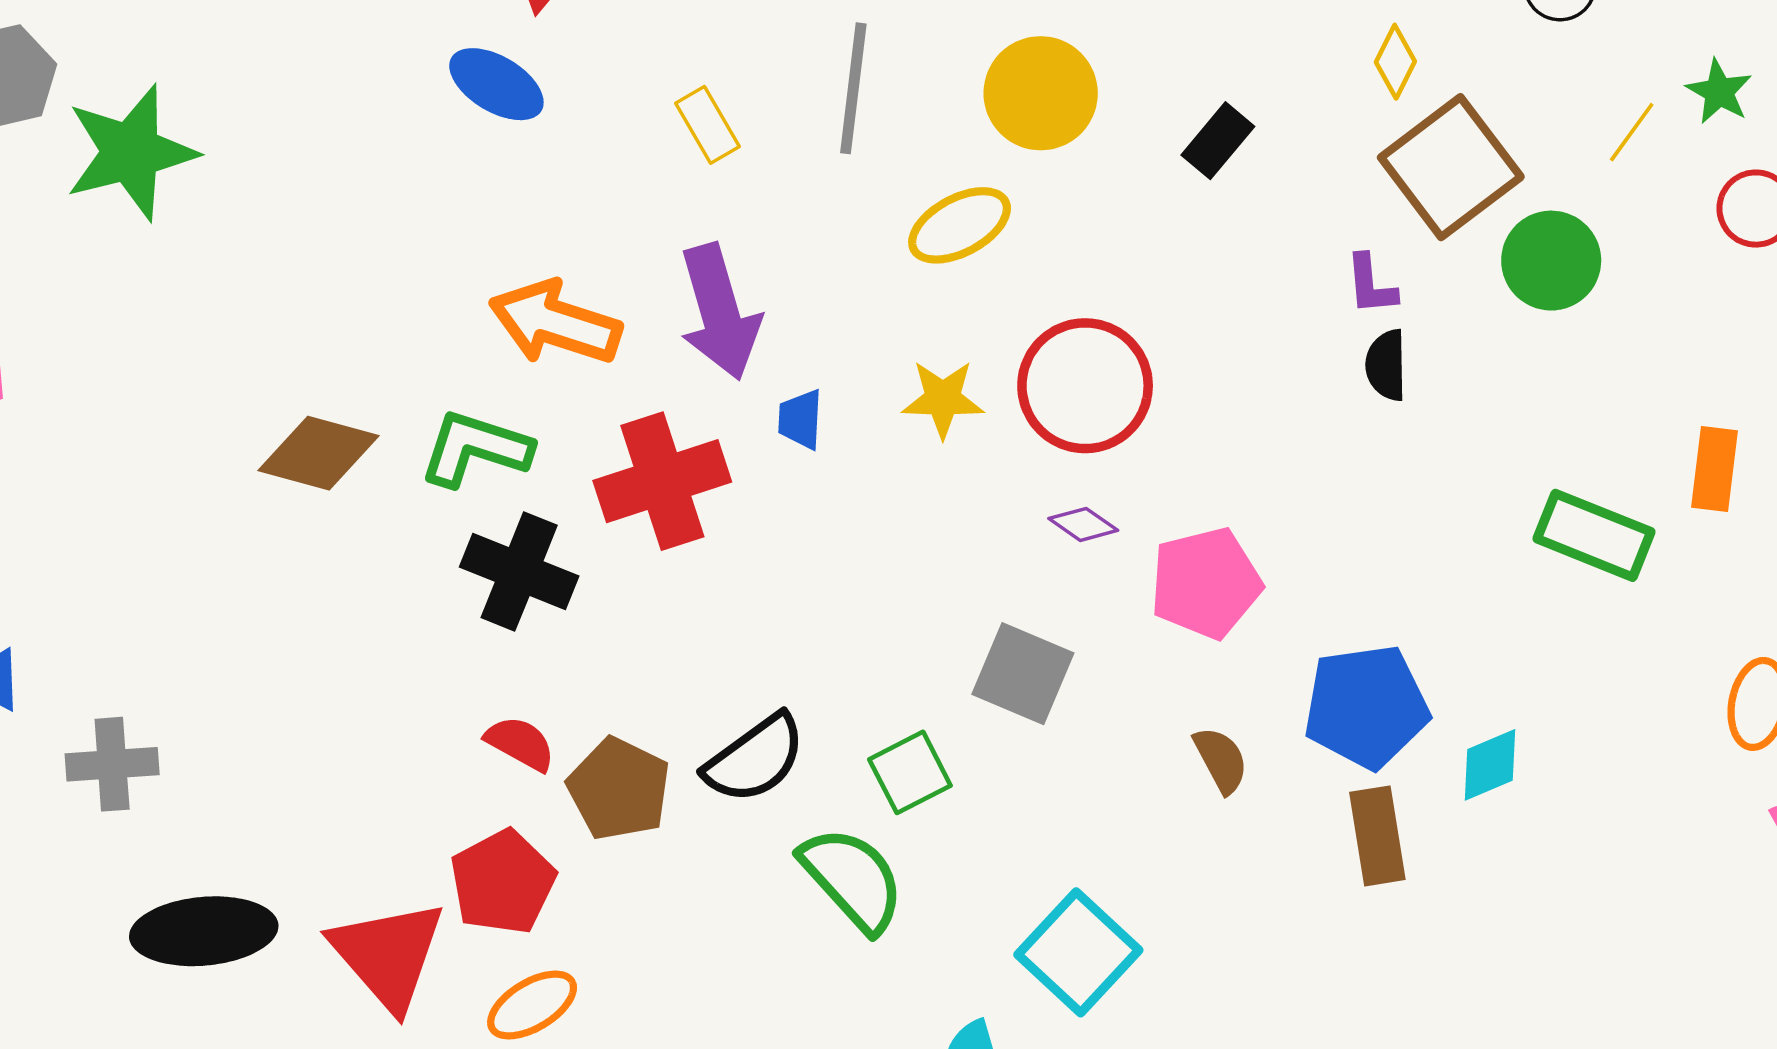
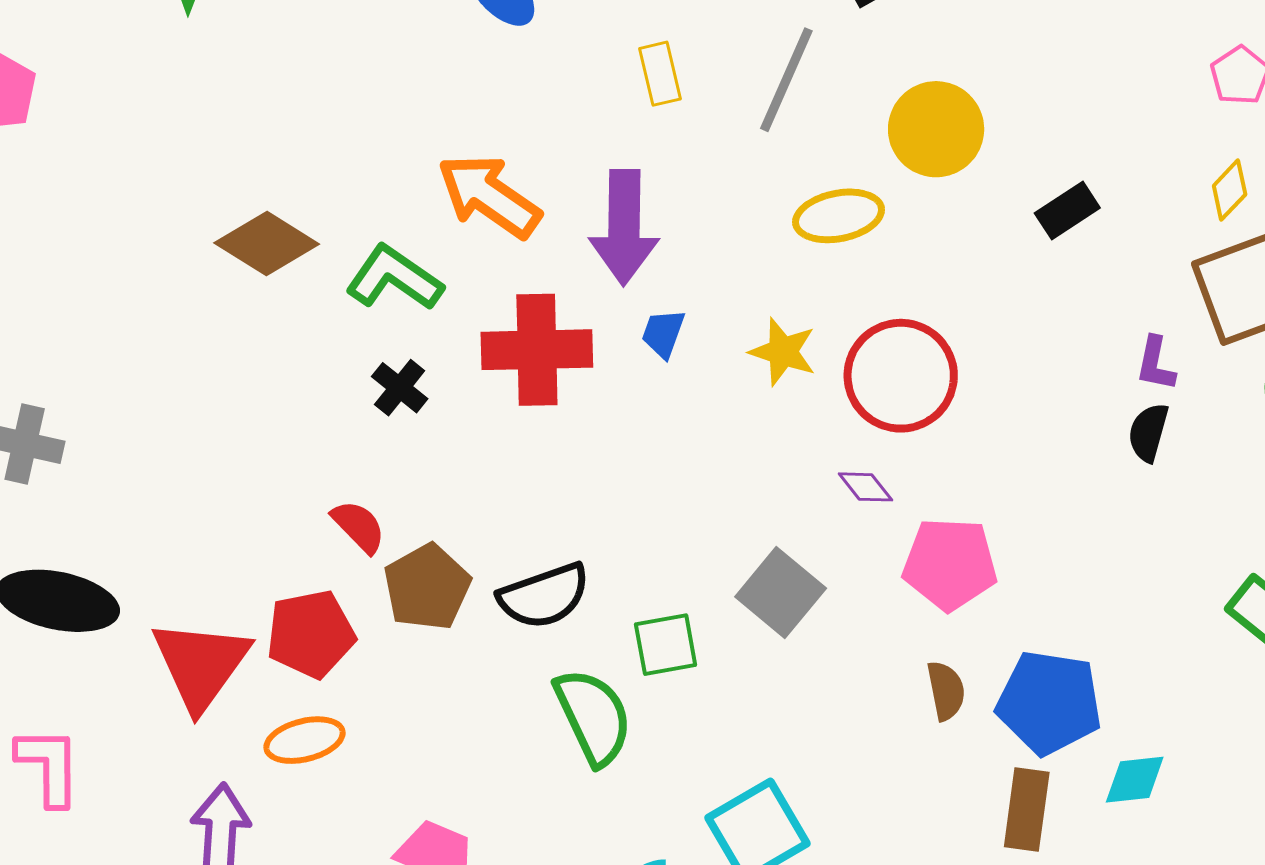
black cross: (519, 571) -> (400, 388), size x0.6
brown semicircle: (1221, 760) -> (946, 691), moved

